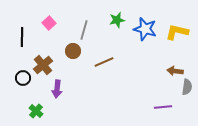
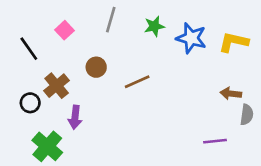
gray line: (84, 30) -> (111, 20), moved
black line: (22, 37) -> (29, 49), turned -36
green cross: (36, 111) -> (47, 146), size x1.6

